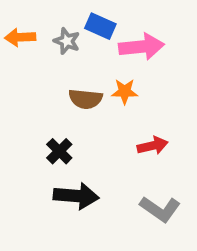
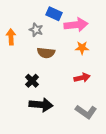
orange arrow: (20, 37) -> (11, 37), moved, turned 91
gray star: (67, 41) -> (36, 30), moved
orange star: (125, 91) -> (82, 48), moved

